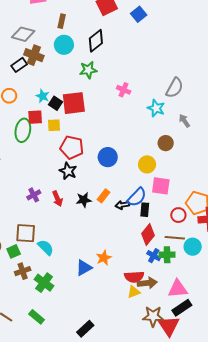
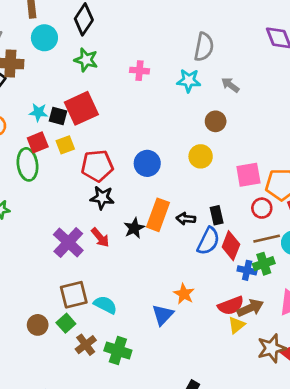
green star: (88, 70) -> (86, 60), turned -30
pink square: (161, 186) -> (248, 175), moved
purple cross: (34, 195) -> (68, 242), size x1.6
orange rectangle: (104, 196) -> (158, 215), size x1.6
blue semicircle: (137, 197) -> (208, 241), moved
black arrow: (122, 205) -> (186, 219), turned 32

